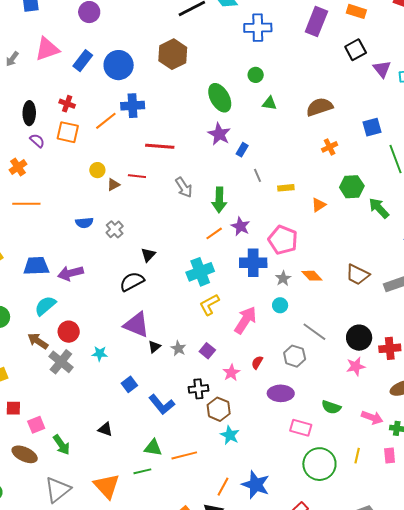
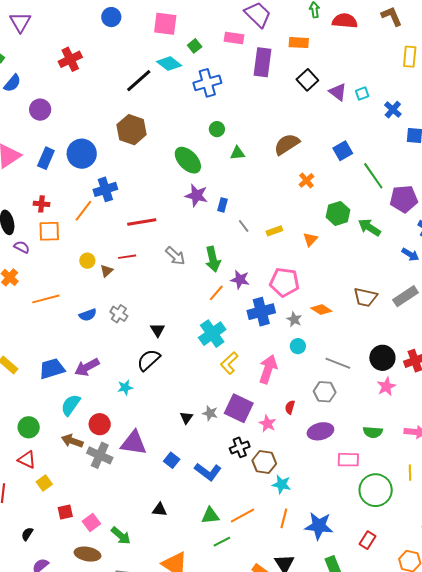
orange line: (26, 204) -> (46, 299), moved
purple triangle: (136, 325) -> (134, 443), moved
purple square: (207, 351) -> (239, 408), size x1.8
cyan star: (100, 354) -> (125, 387), moved
green line: (142, 471) -> (222, 542), moved
orange line: (223, 487) -> (284, 518), moved

